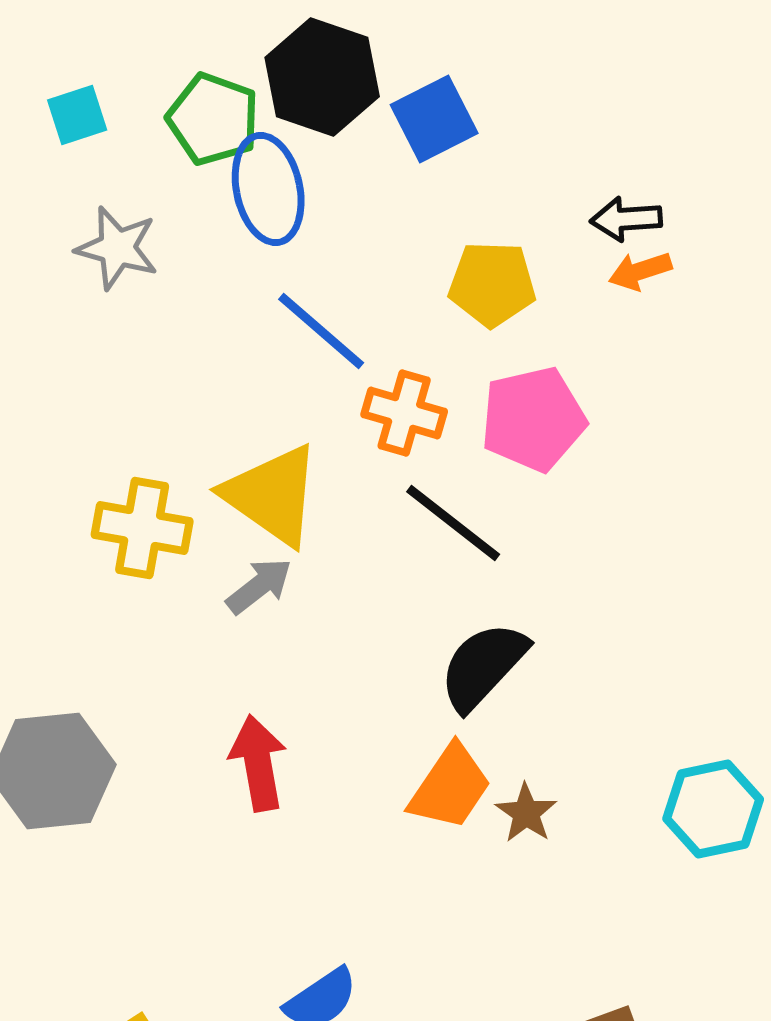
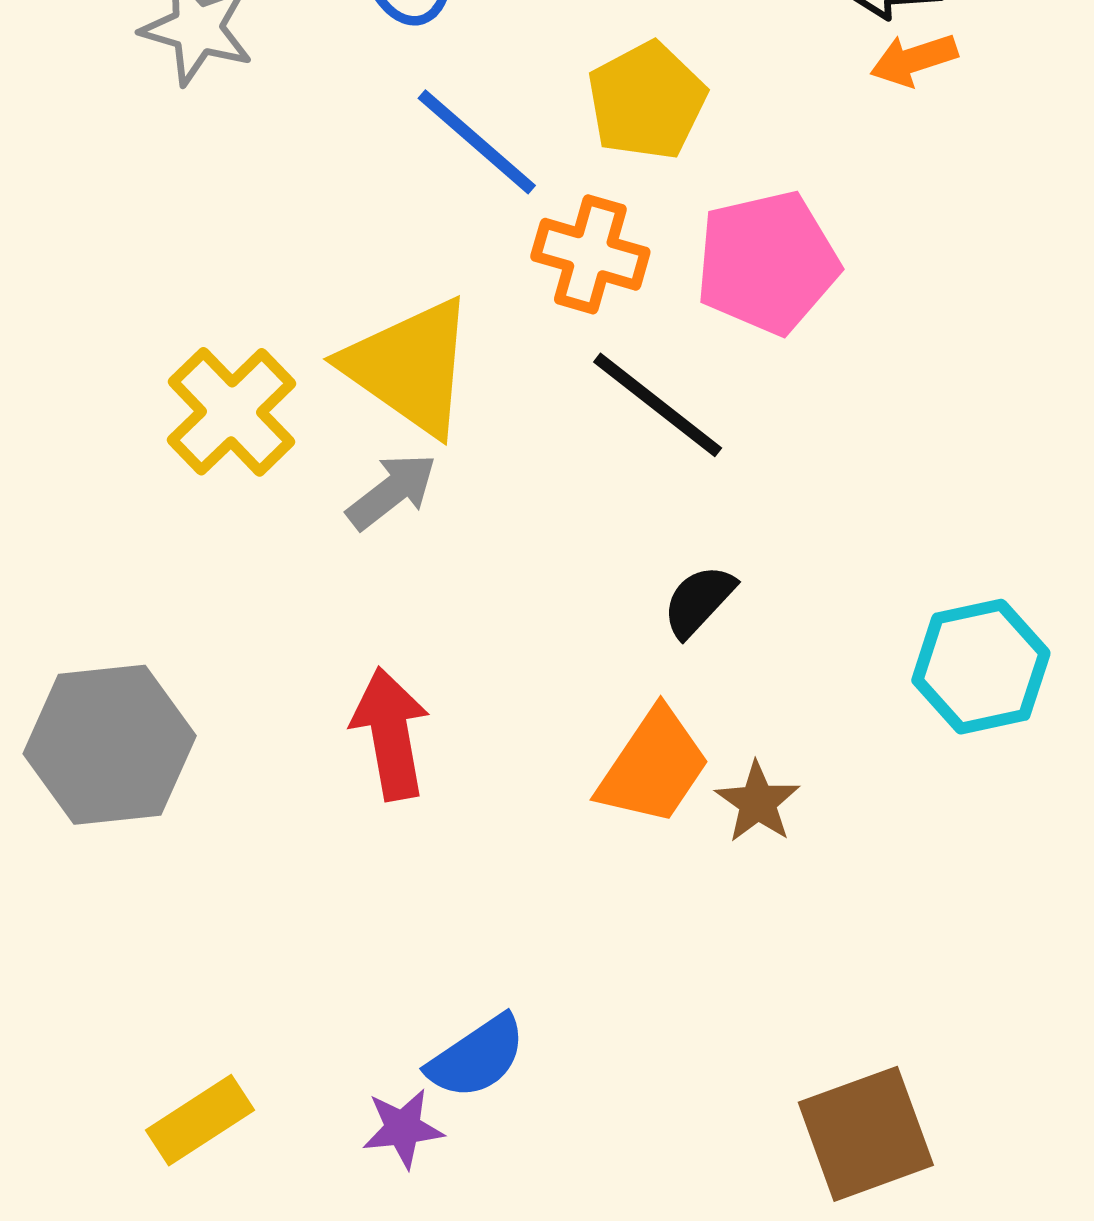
yellow pentagon: (492, 284) -> (647, 101), moved, turned -30
yellow cross: (142, 528) -> (232, 412), turned 36
black semicircle: (483, 666) -> (699, 601), size x0.6
cyan hexagon: (713, 809) -> (981, 667), moved

